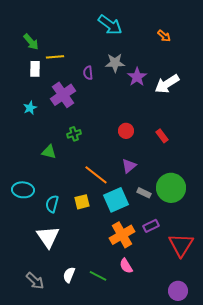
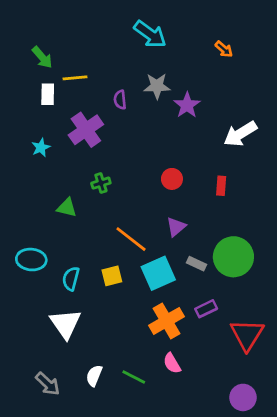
white arrow: (167, 84) -> (240, 134), moved
red rectangle: (162, 136) -> (221, 186), turned 40

